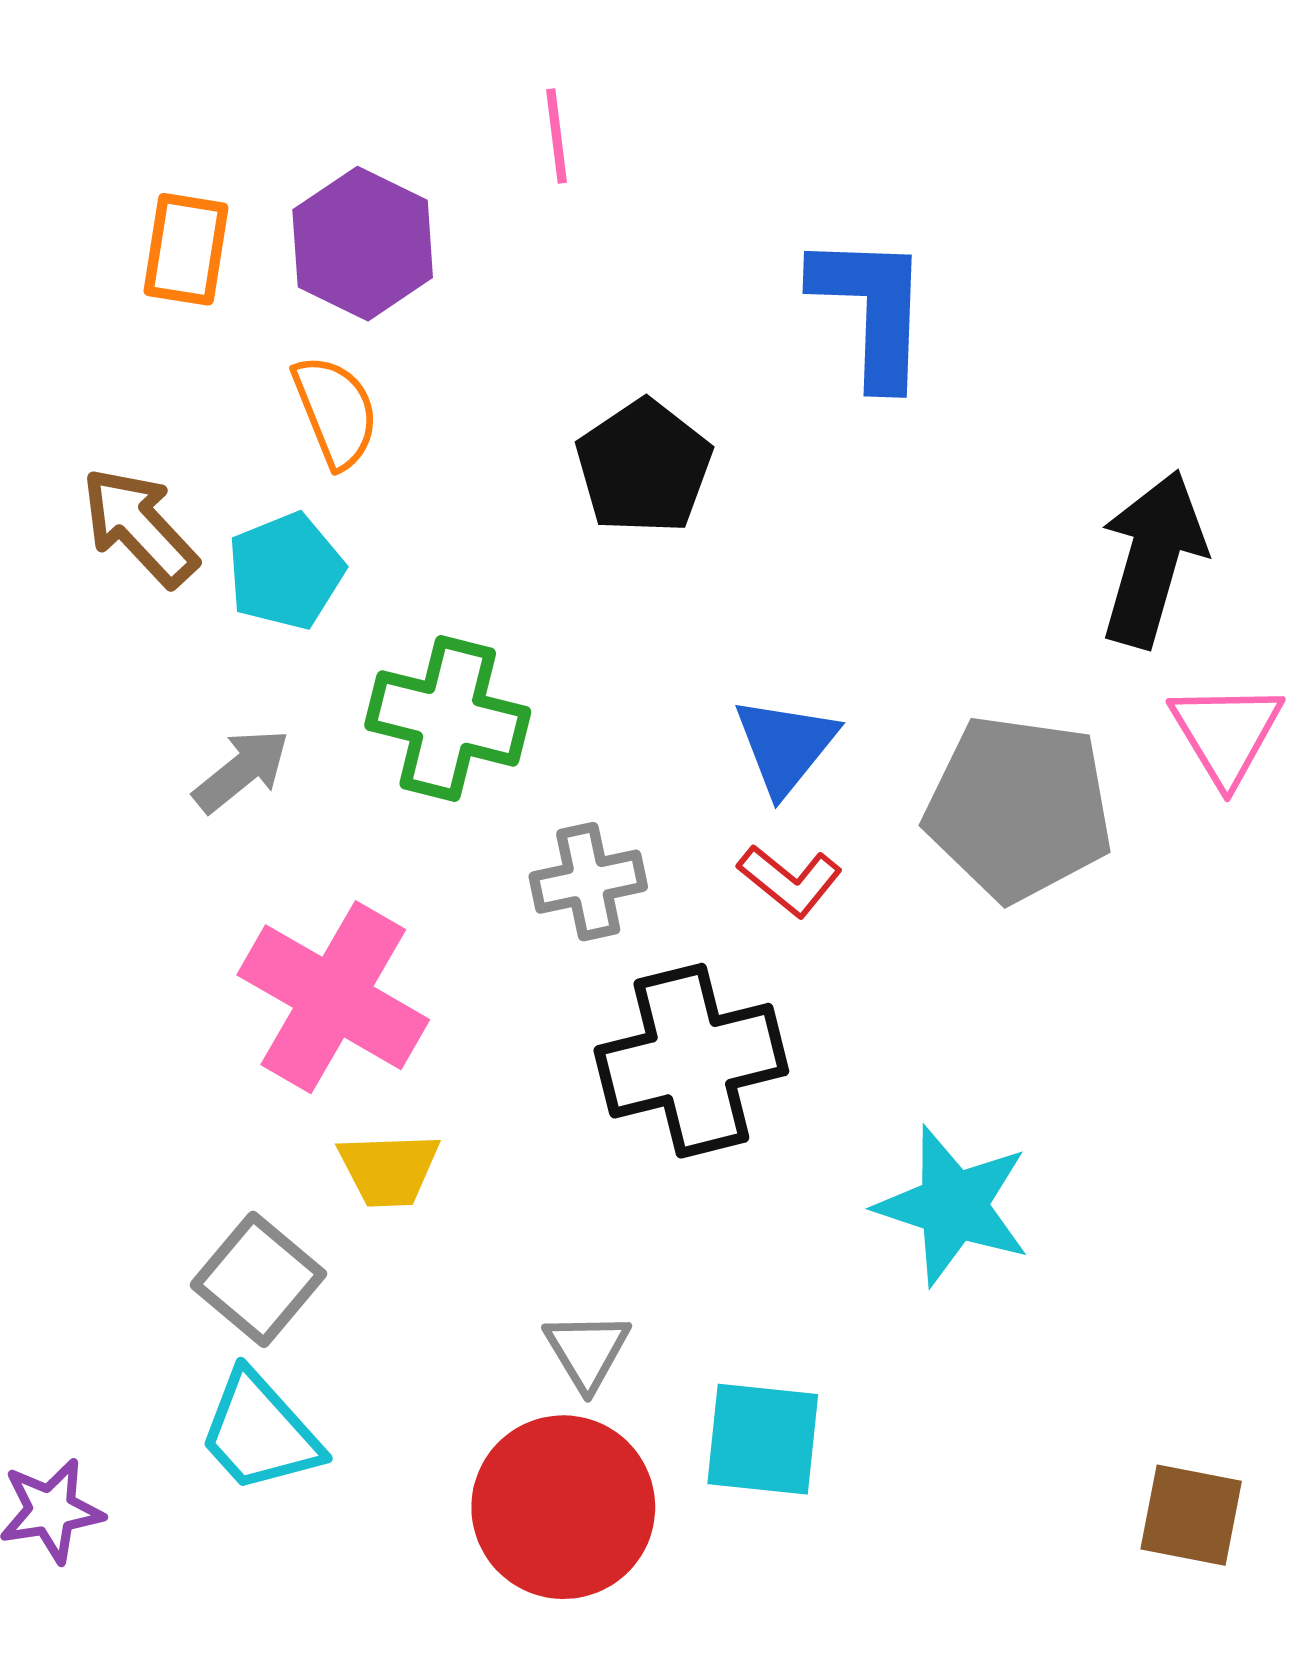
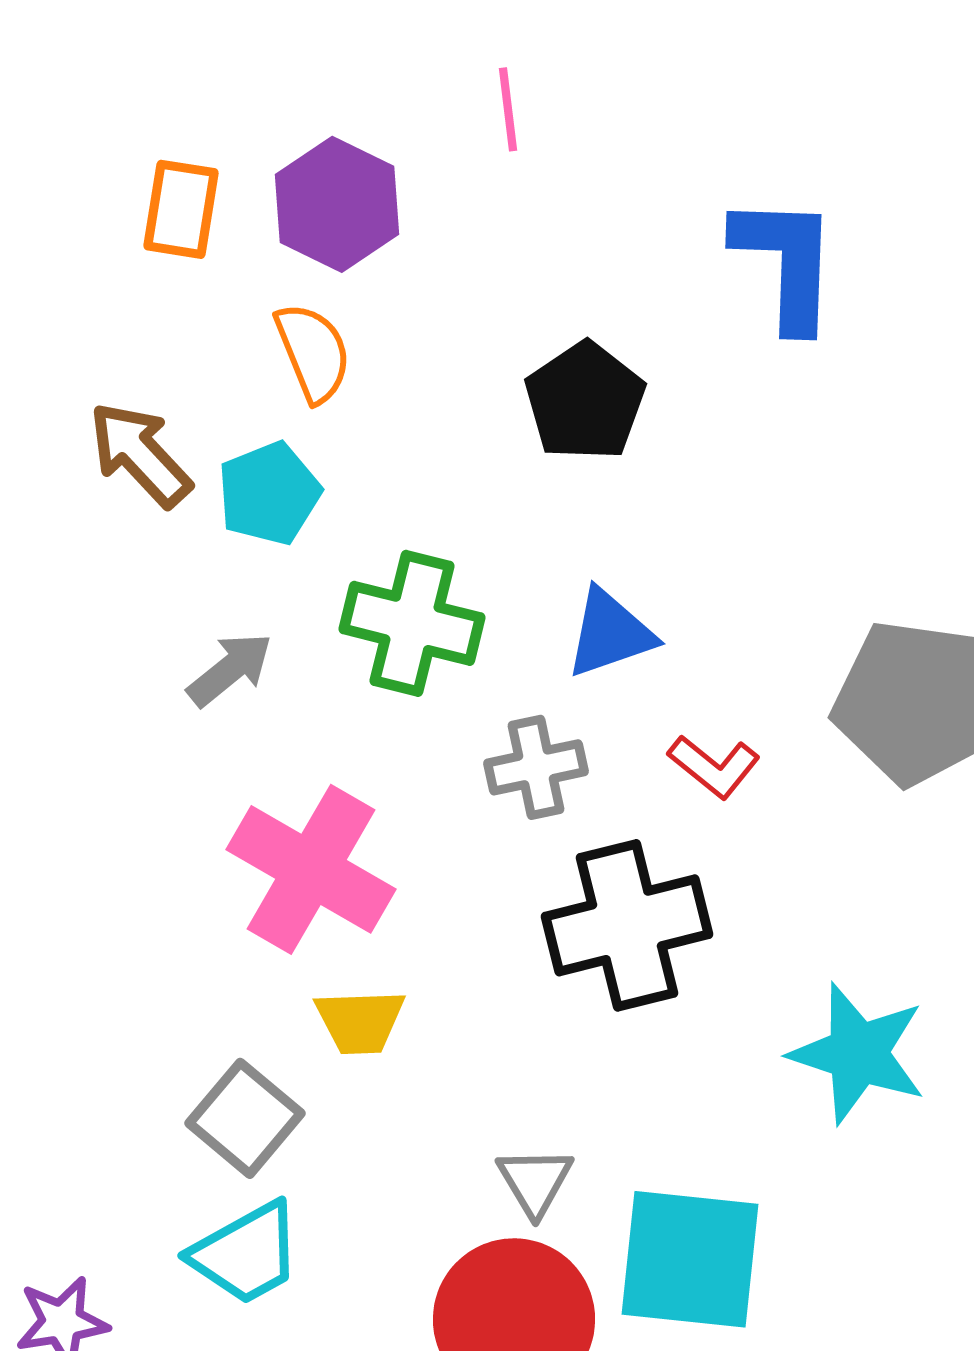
blue triangle: (785, 746) -> (610, 633), moved, turned 32
cyan trapezoid: (260, 1432) -> (246, 1253), turned -77
cyan square: (763, 1439) -> (690, 1259), size x1.4

